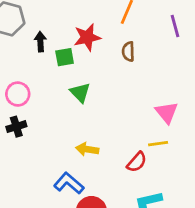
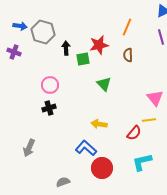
green triangle: (80, 93) -> (104, 84), moved

